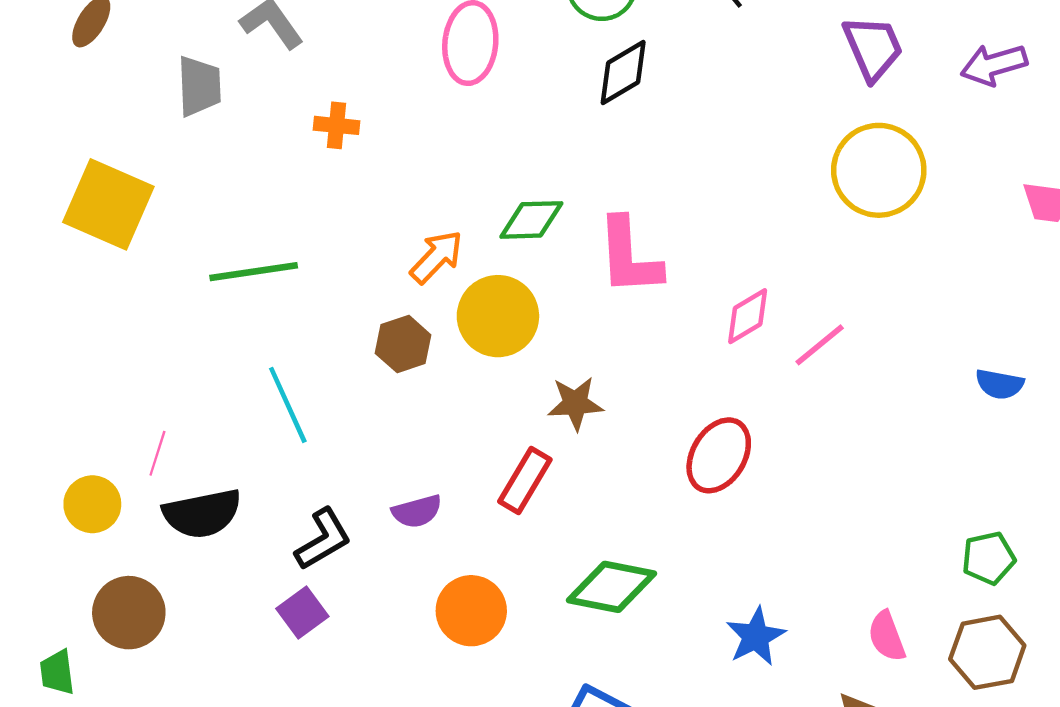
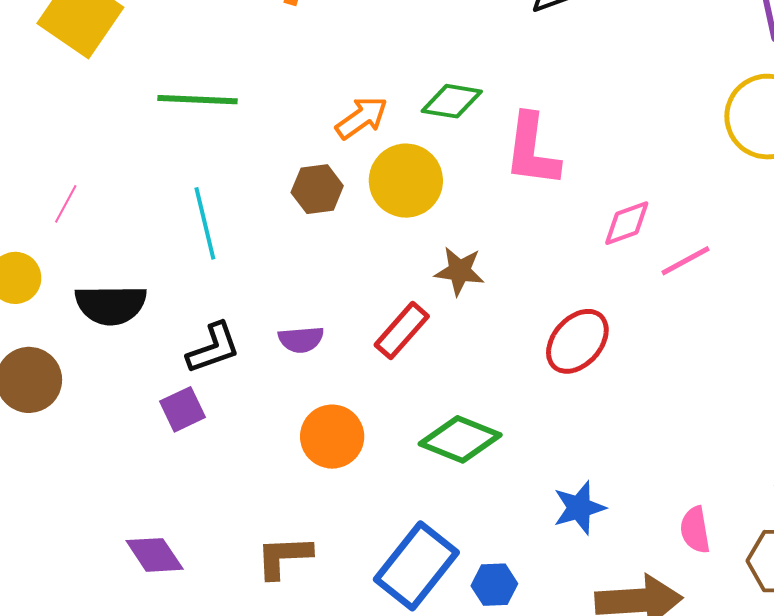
pink line: (157, 453) -> (66, 204), moved

